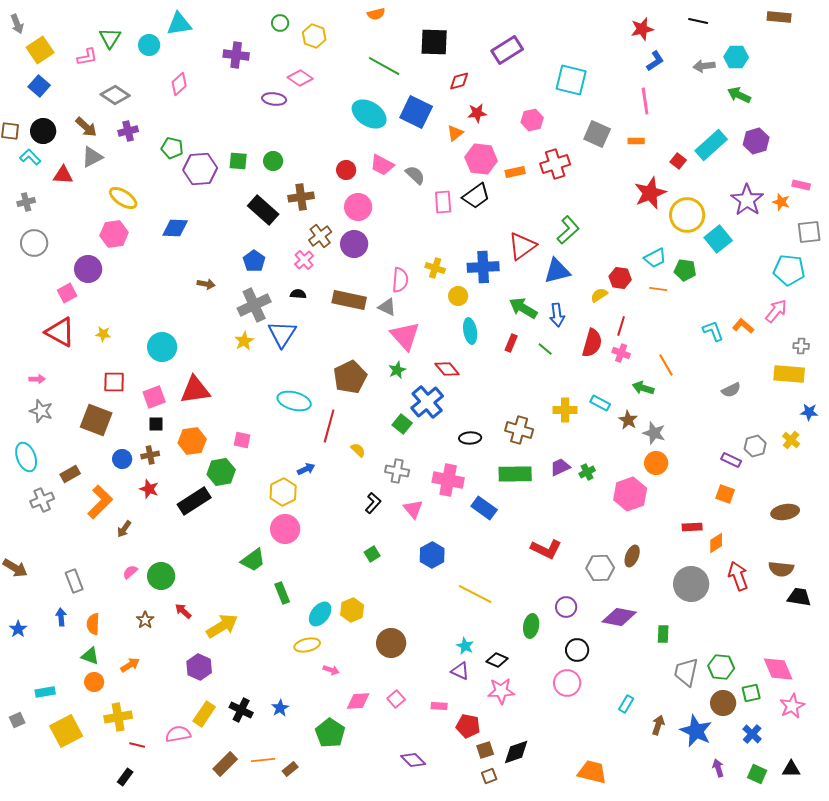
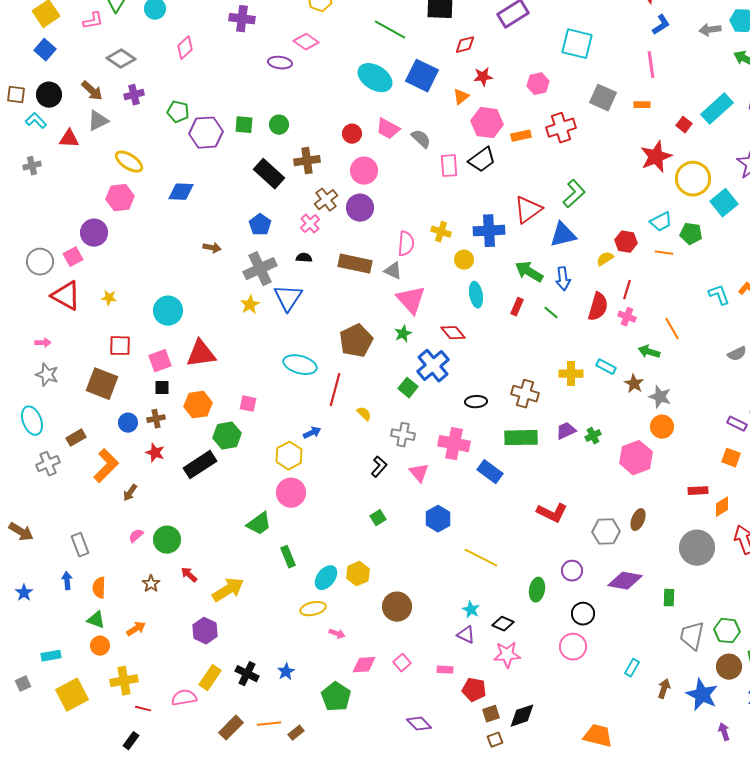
gray circle: (34, 243) -> (40, 262), moved

